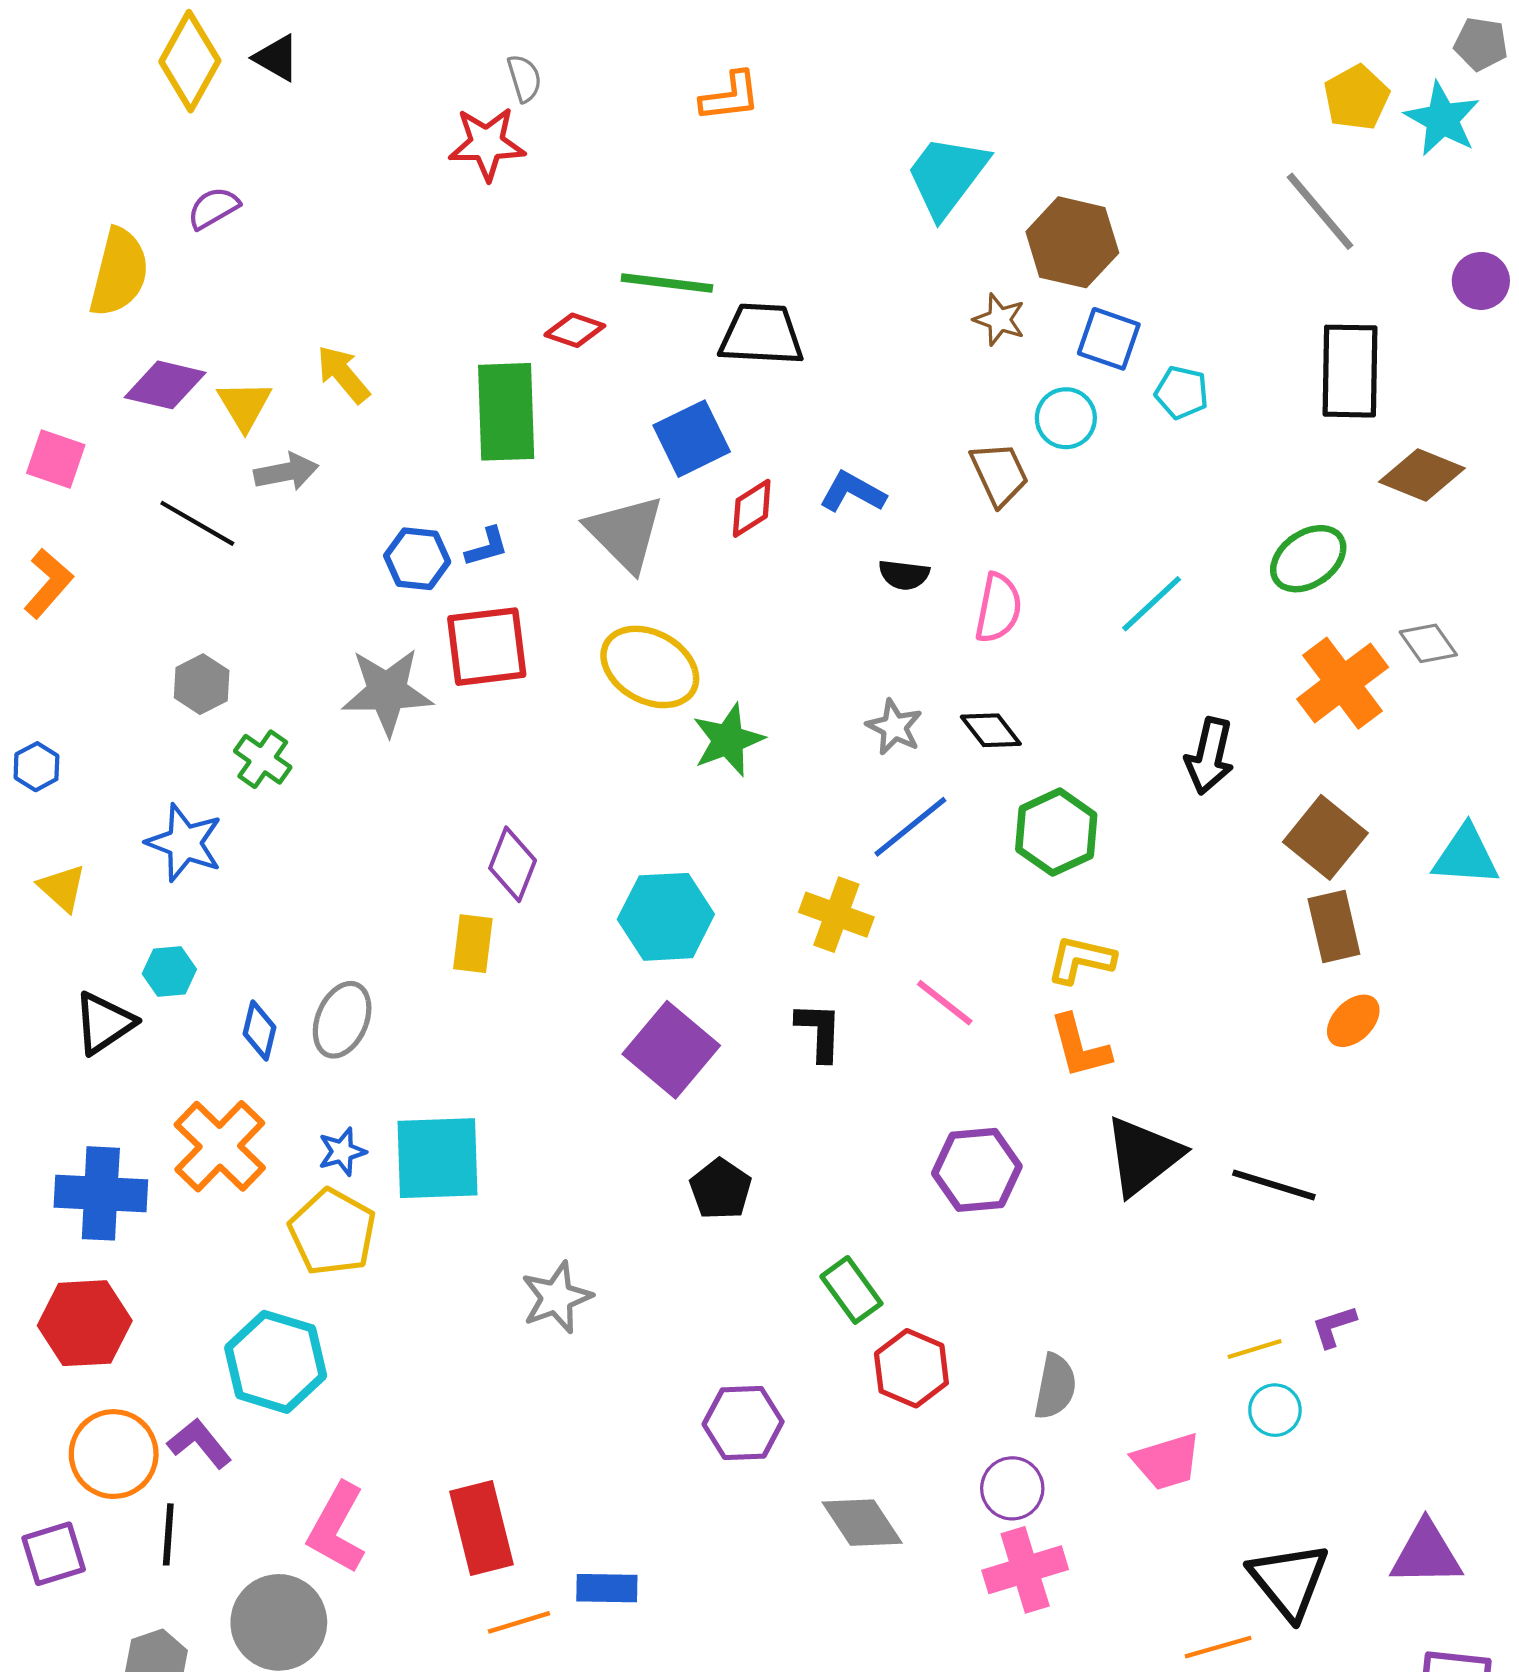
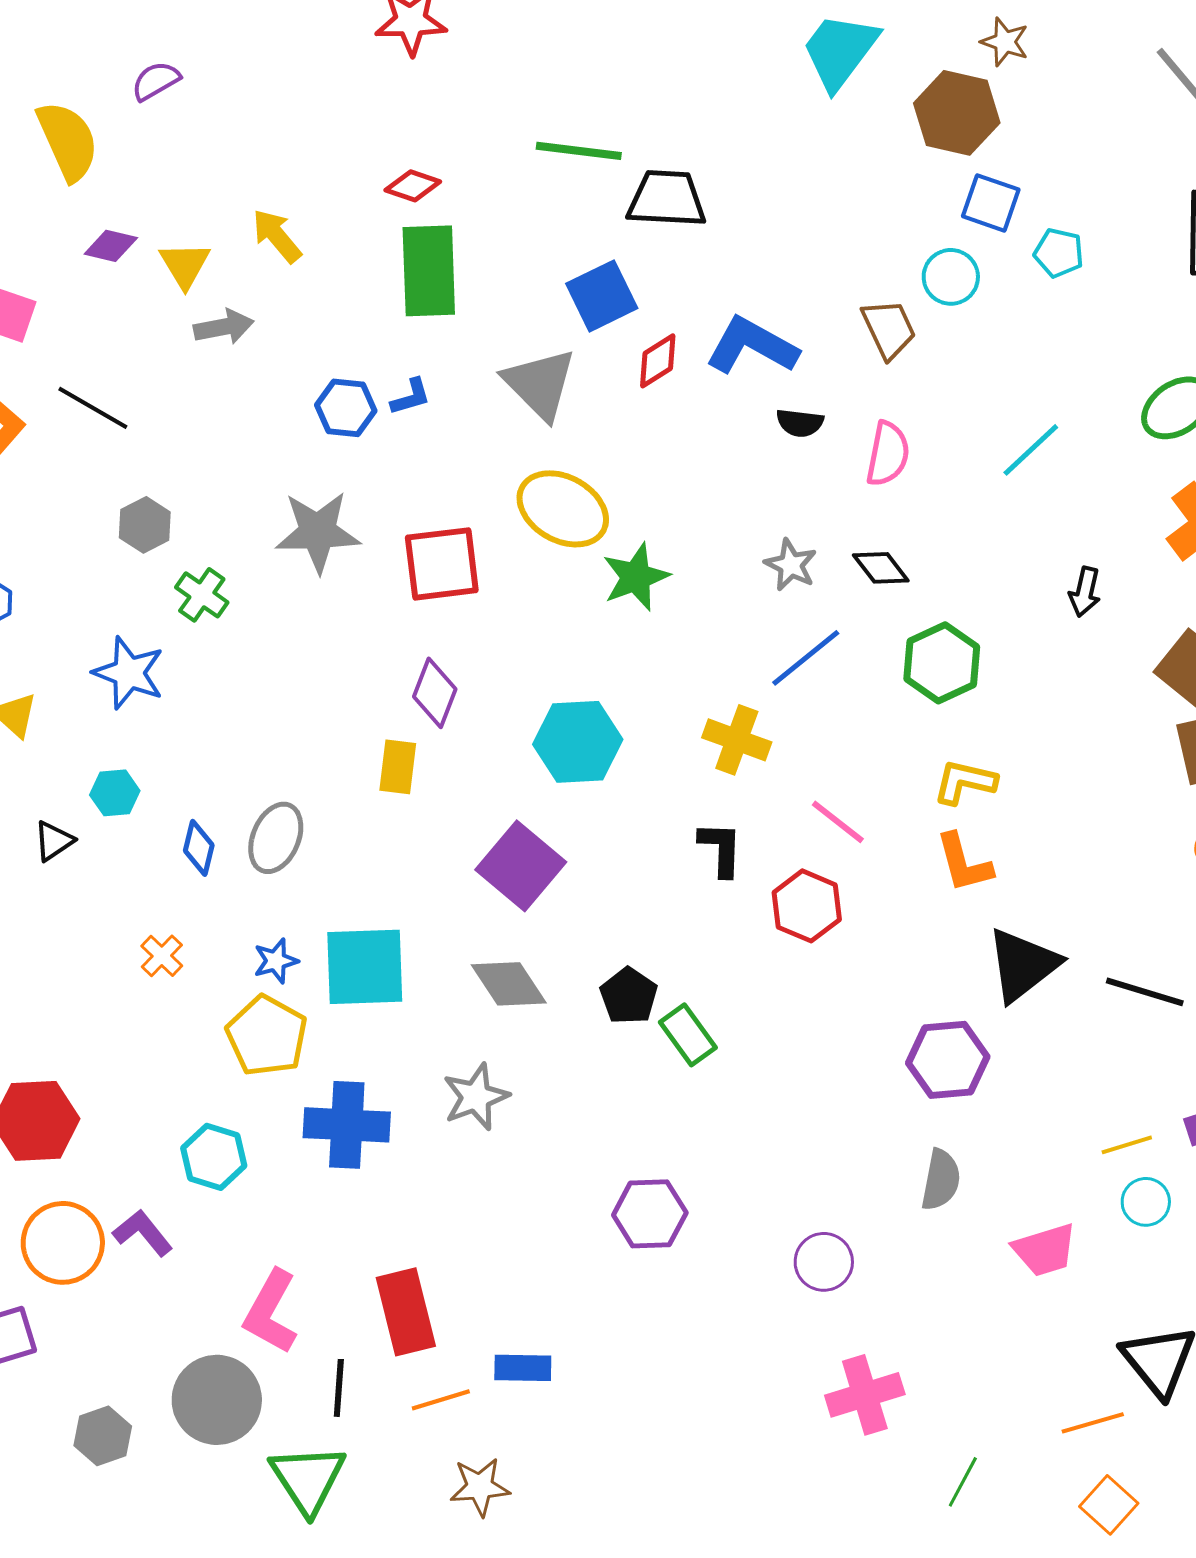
yellow semicircle: (119, 272) -> (68, 141), turned -38
brown star: (999, 320) -> (1005, 42), moved
red diamond: (575, 330) -> (413, 186), moved
purple diamond: (165, 385) -> (111, 246), size x0.7
blue L-shape: (852, 492) -> (752, 346), size x1.5
black line: (197, 523) -> (93, 408), moved
red square: (487, 647) -> (442, 564), moved
black arrow: (1210, 756) -> (1085, 592), size x0.7
black triangle: (104, 1023) -> (54, 841), size x0.7
purple square: (671, 1050) -> (521, 866), moved
orange cross: (220, 1146) -> (162, 956), size x0.5
purple hexagon: (977, 1170) -> (948, 1060), moved
blue cross: (101, 1193) -> (347, 1125), moved
green rectangle: (851, 1290) -> (688, 1035), moved
cyan hexagon: (276, 1362) -> (214, 1157), size x0.7
red hexagon: (911, 1368) -> (807, 906), moved
purple circle: (1012, 1488) -> (824, 1262), moved
gray diamond: (862, 1523) -> (509, 984), moved
black line: (168, 1534) -> (339, 1388), moved
pink cross: (1025, 1570) -> (865, 1395), moved

